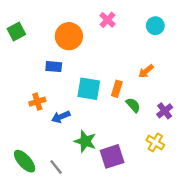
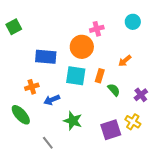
pink cross: (107, 20) -> (97, 29), moved, turned 32
orange circle: (69, 36) -> (82, 47), moved
blue rectangle: (54, 67) -> (46, 57), size x1.5
purple square: (112, 156) -> (111, 130), moved
green ellipse: (25, 161) -> (21, 115), moved

